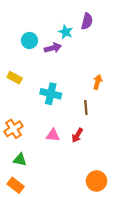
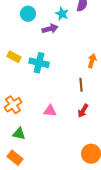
cyan circle: (29, 40) -> (28, 14), moved
cyan cross: (51, 94) -> (39, 63), moved
red arrow: (77, 135) -> (83, 111), moved

